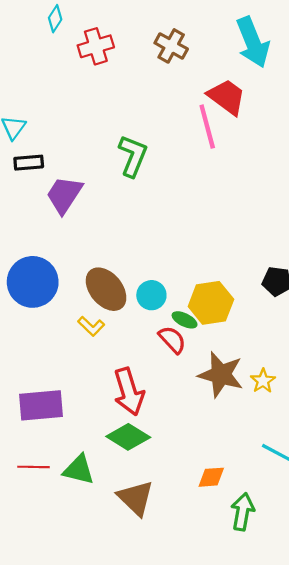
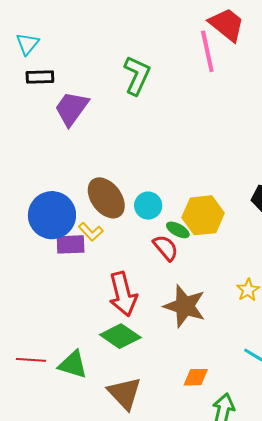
blue circle: (33, 282) -> (52, 215), moved
brown star: (221, 375) -> (185, 306), moved
purple rectangle: (41, 405) -> (71, 244), moved, size x0.7

